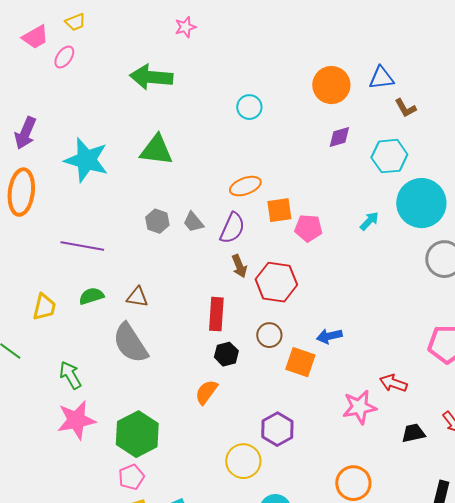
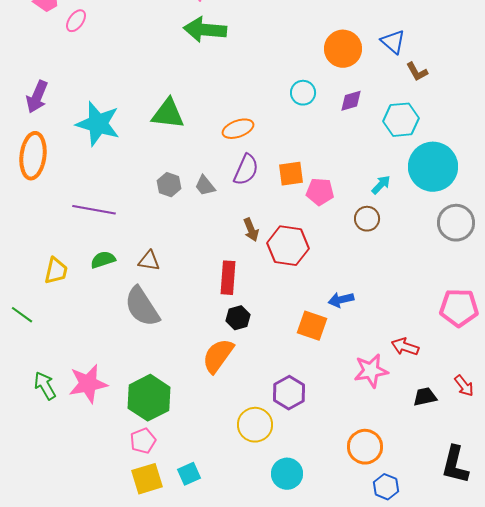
green arrow: (151, 77) -> (205, 30), moved
blue triangle: (381, 78) -> (393, 42), turned 48
cyan circle: (249, 107) -> (303, 93), moved
orange ellipse: (245, 186) -> (238, 129), moved
purple semicircle: (232, 228) -> (246, 170), moved
brown circle: (269, 335) -> (367, 219), moved
green arrow: (70, 375) -> (45, 386), moved
orange semicircle: (206, 392) -> (218, 356), size x1.4

